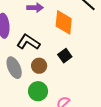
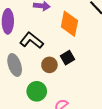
brown circle: (39, 66) -> (49, 65), moved

